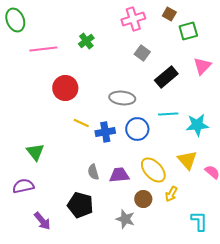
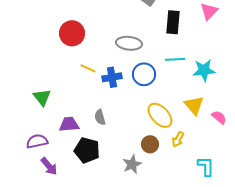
black rectangle: (166, 77) -> (173, 22), turned -45
purple trapezoid: (119, 175) -> (69, 124), moved
purple semicircle: (23, 186) -> (37, 141), moved
gray star: (125, 219) -> (132, 164), turned 30

